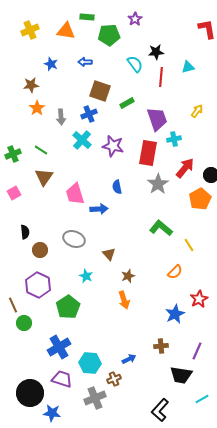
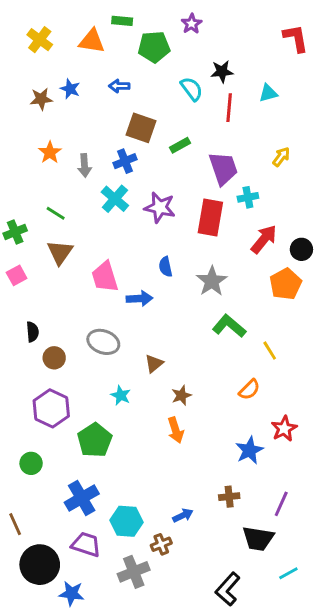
yellow cross: (30, 30) -> (40, 40), turned -30
brown star: (31, 85) -> (41, 99), moved
green cross: (13, 154) -> (15, 232), moved
gray star: (158, 184) -> (212, 281), moved
brown triangle: (109, 254) -> (154, 364), turned 32
brown line: (13, 305) -> (15, 524), moved

